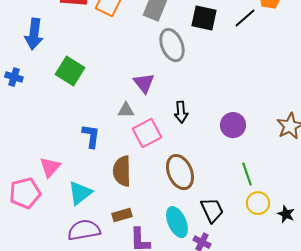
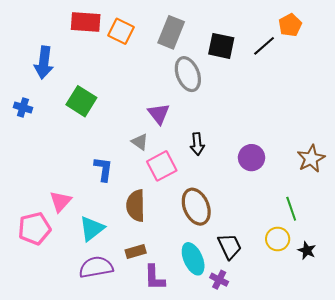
gray triangle: (126, 110) -> (140, 142), turned 36
green line: (247, 174) -> (291, 209), moved

